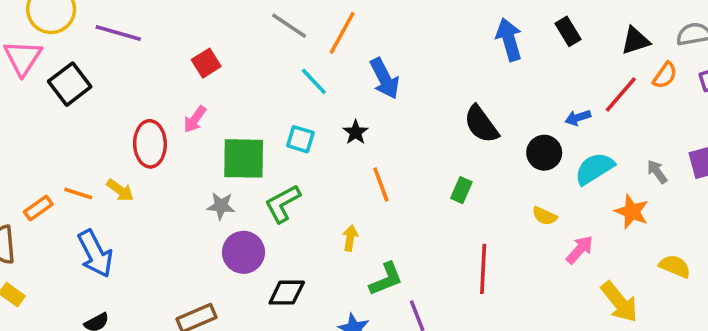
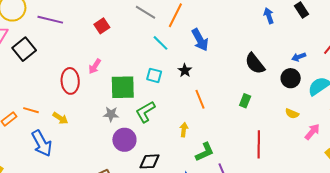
blue arrow: (509, 40) -> (269, 16), size x0.7
red square: (206, 63) -> (102, 26), moved
blue arrow: (578, 118) -> (299, 57), moved
yellow arrow: (120, 190) -> (60, 118), moved

